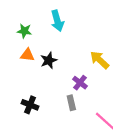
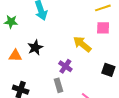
orange triangle: (27, 55) -> (15, 56), moved

